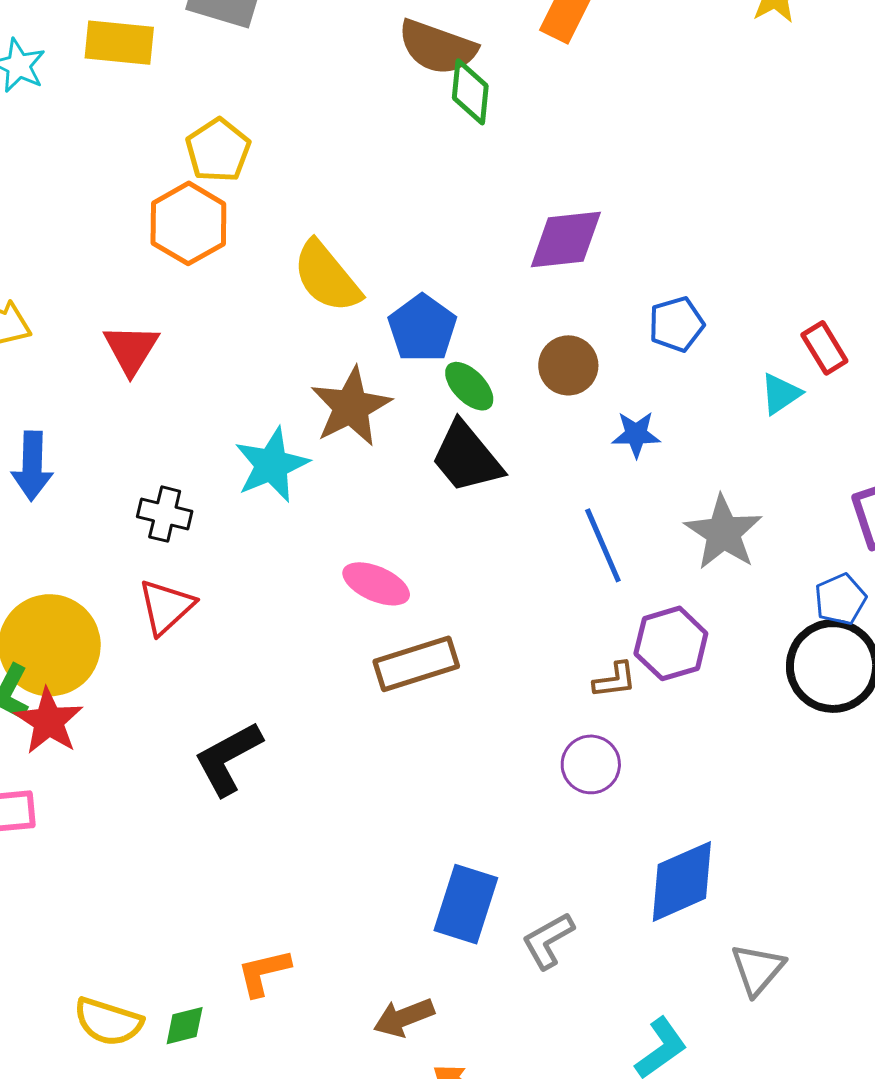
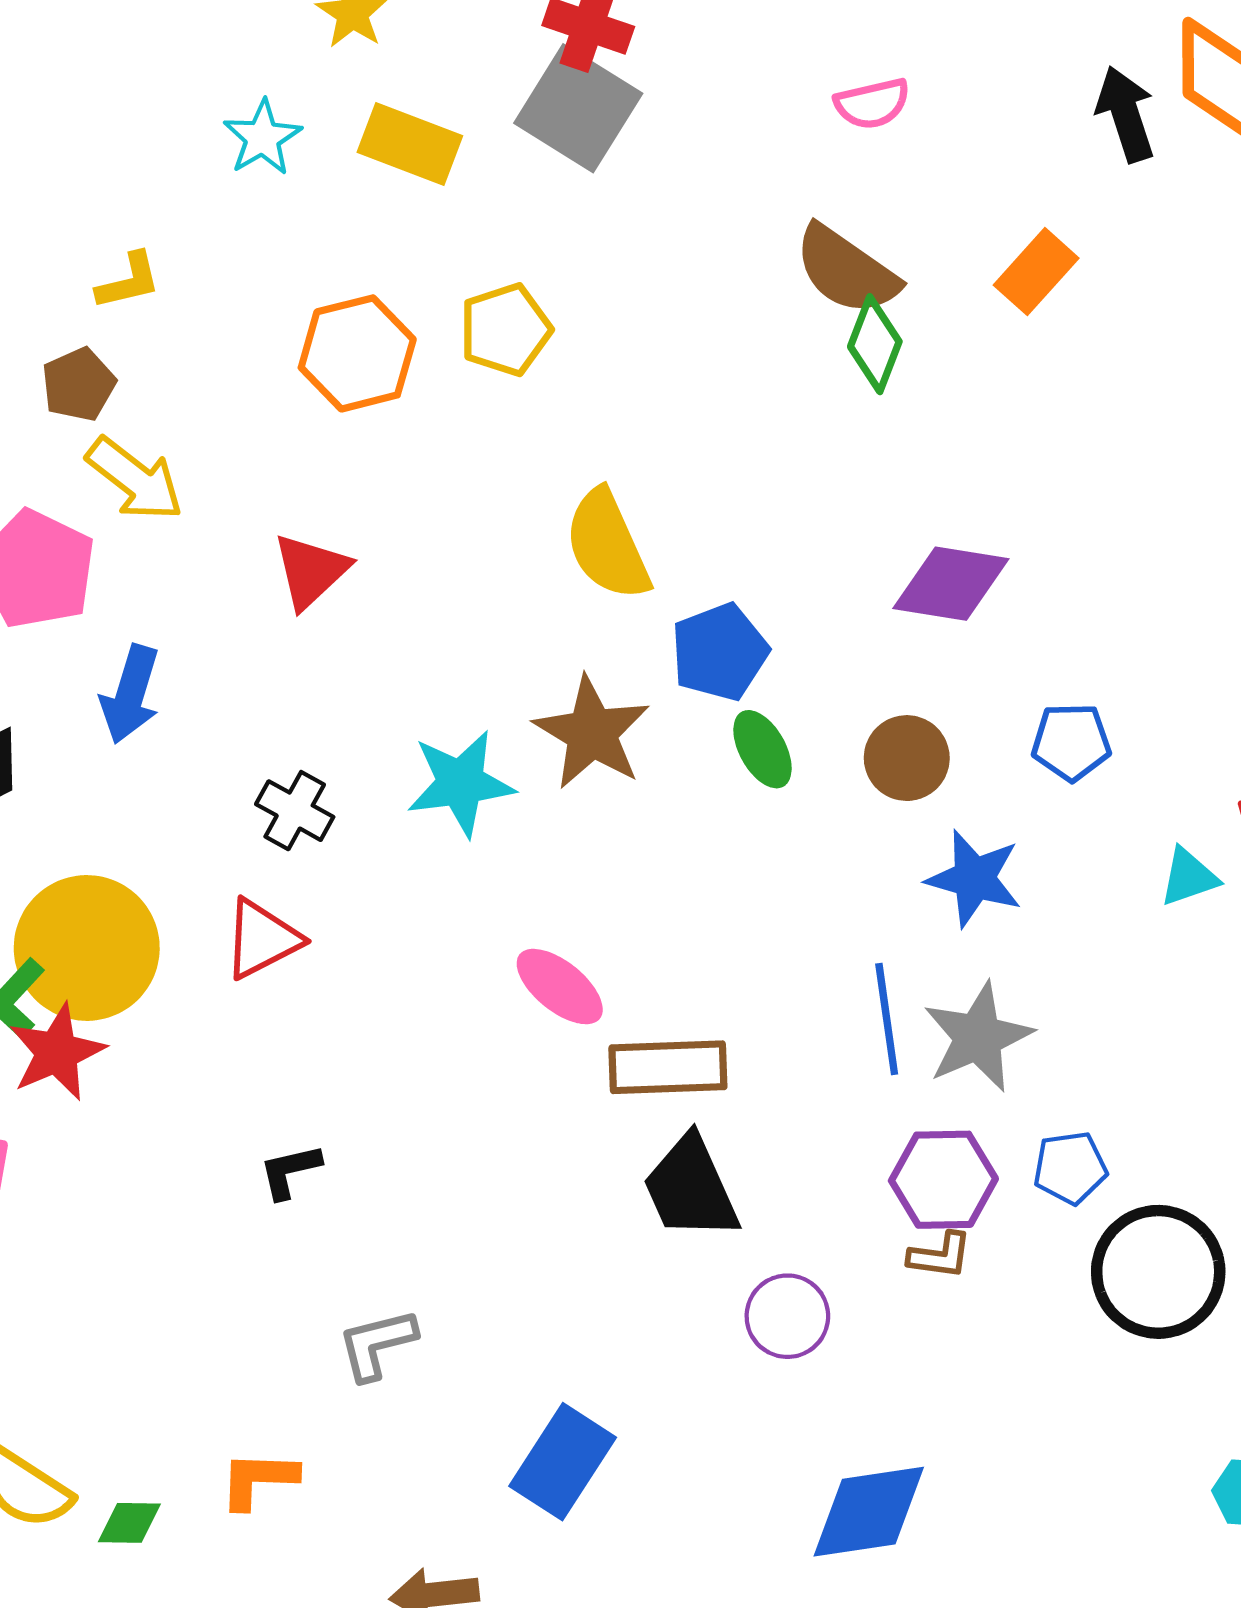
orange hexagon: (188, 223) -> (357, 353), moved
brown star: (351, 407) -> (592, 733), turned -30
blue star: (636, 434) -> (974, 878), size x1.4
black trapezoid: (467, 457) -> (691, 1188), moved
gray star: (723, 533) -> (978, 1037), moved
blue pentagon: (840, 599) -> (1070, 1168), moved
brown rectangle: (416, 664) -> (668, 1067), moved
brown L-shape: (615, 680) -> (940, 1256), moved
black L-shape: (228, 758) -> (290, 1171), size x0.6
gray L-shape: (548, 941) -> (377, 1344), moved

